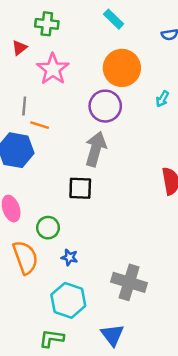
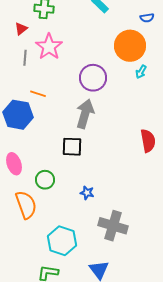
orange circle: (122, 68) -> (130, 46), moved
gray line: (24, 106) -> (25, 58), moved
blue star: (69, 257) -> (87, 193), moved

